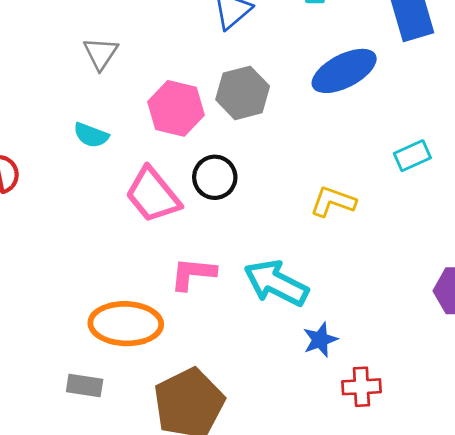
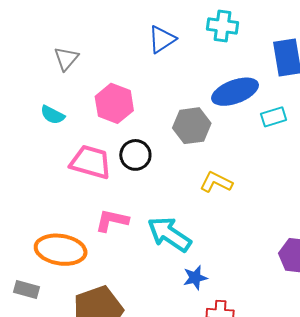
gray hexagon: (243, 93) -> (192, 126), moved
cyan rectangle: (412, 156) -> (274, 117), moved
pink trapezoid: (153, 195) -> (91, 162), turned 138

